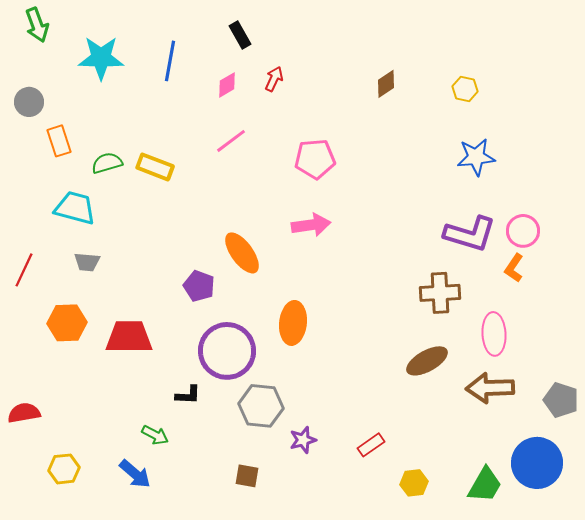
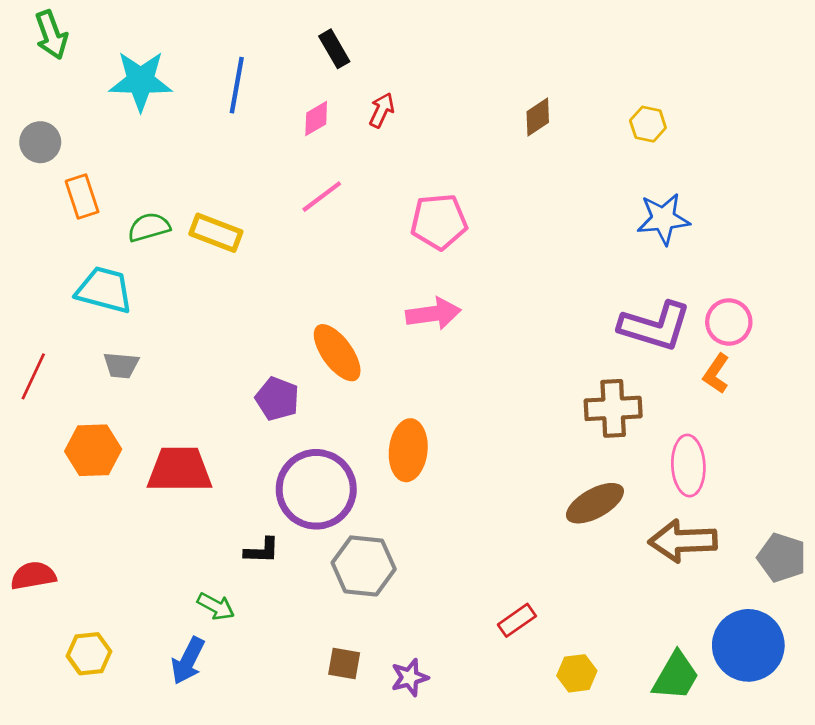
purple star: (303, 440) -> (410, 677), moved
blue arrow: (135, 474) -> (188, 661), turned 76

